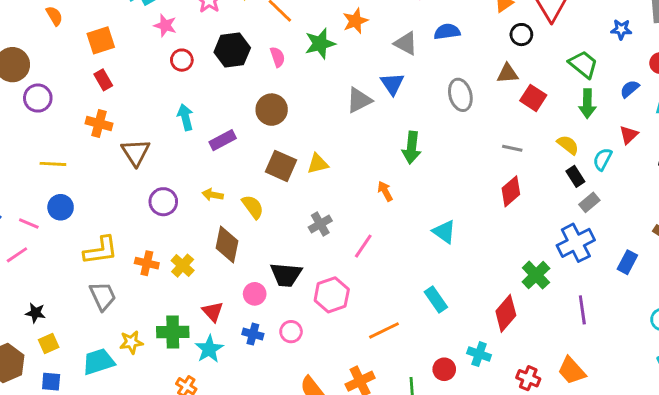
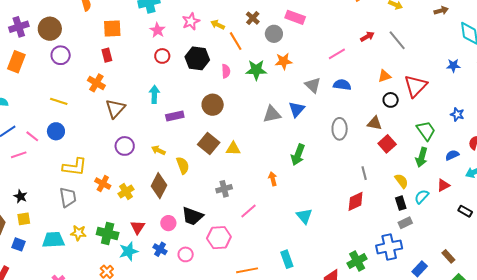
gray line: (512, 148) -> (364, 173), turned 48

